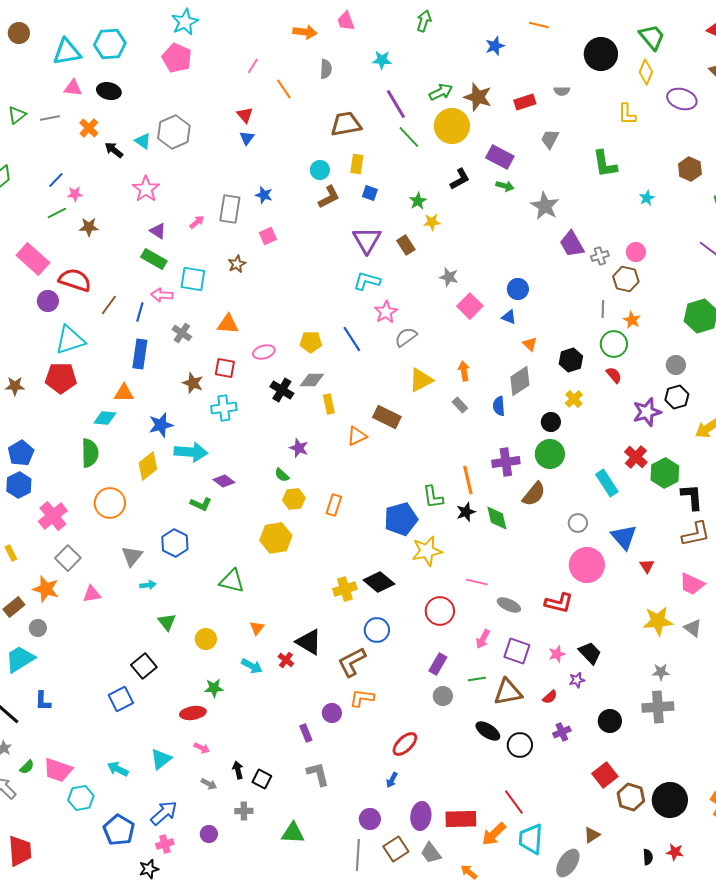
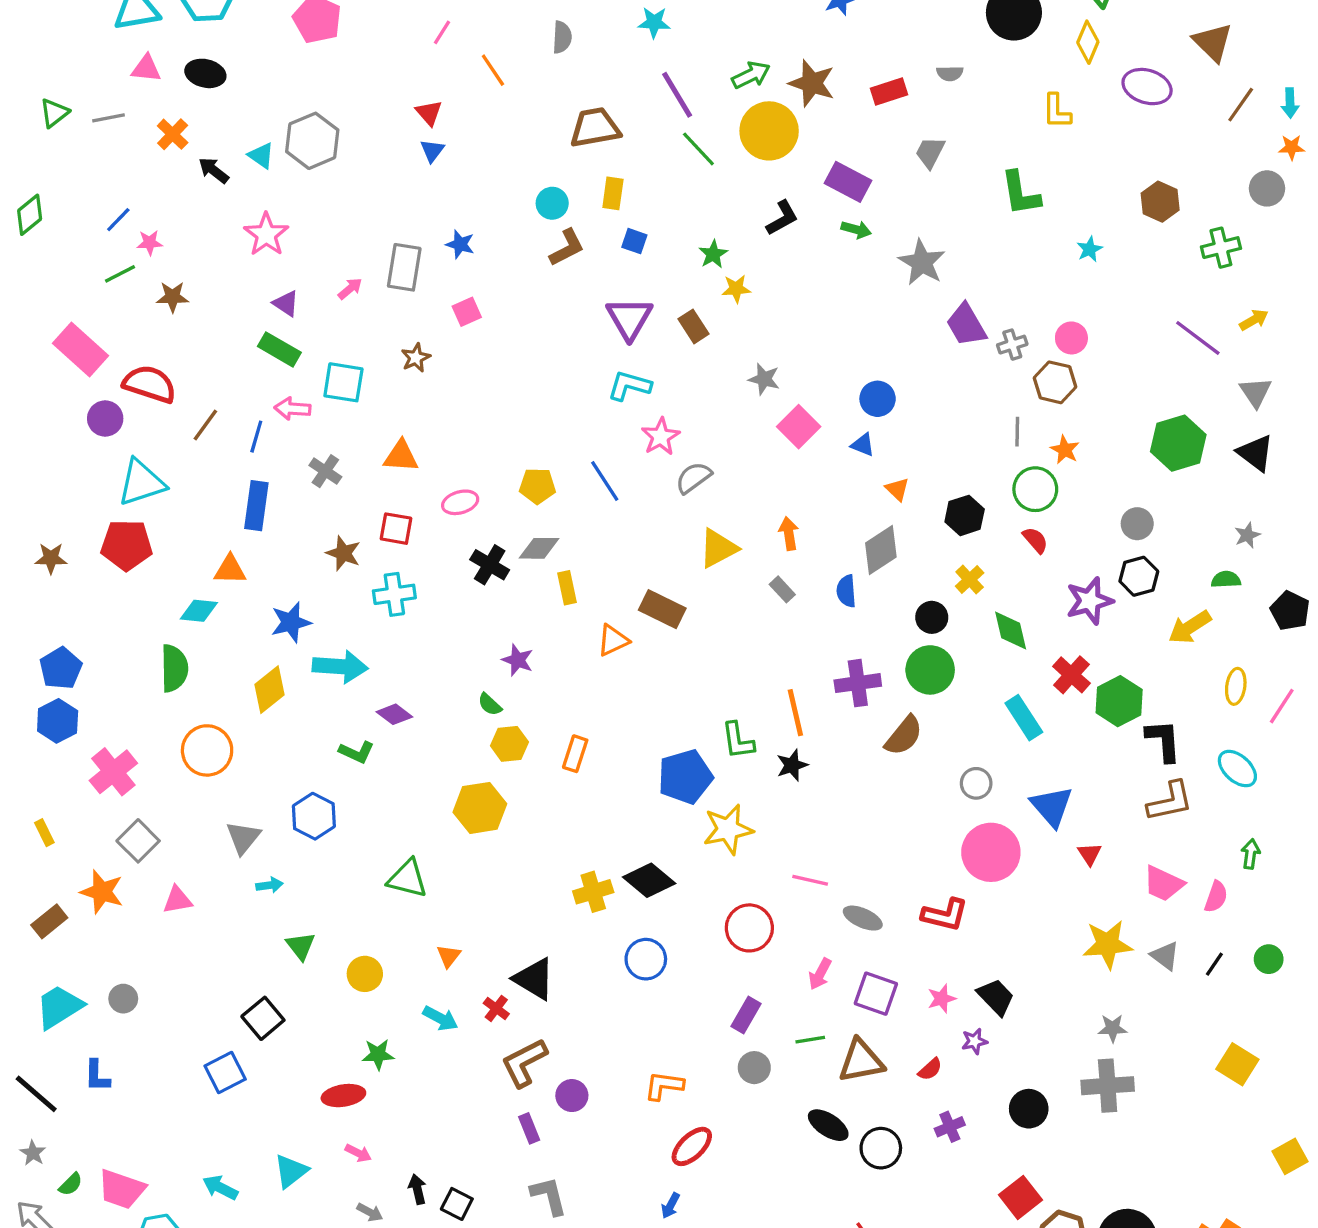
green diamond: (497, 518) -> (1011, 630), moved
gray circle: (38, 628) -> (123, 999), moved
brown L-shape: (352, 662) -> (524, 1063), moved
orange L-shape: (362, 698) -> (664, 1086), moved

